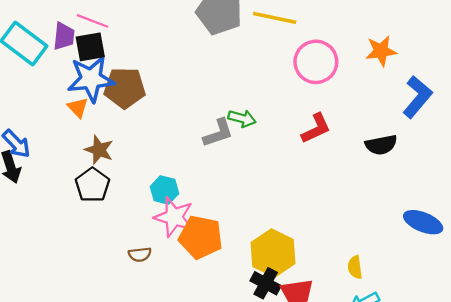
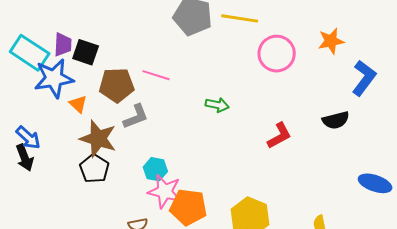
pink line: (92, 21) -> (156, 75), moved
black square: (90, 47) -> (86, 52), turned 32
blue star: (91, 79) -> (54, 78), moved
red L-shape: (316, 128) -> (279, 136), moved
gray L-shape: (218, 133) -> (136, 117), moved
brown star: (99, 150) -> (98, 139), size x1.5

